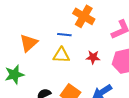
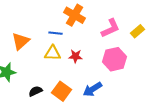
red star: (93, 57) -> (76, 56), moved

